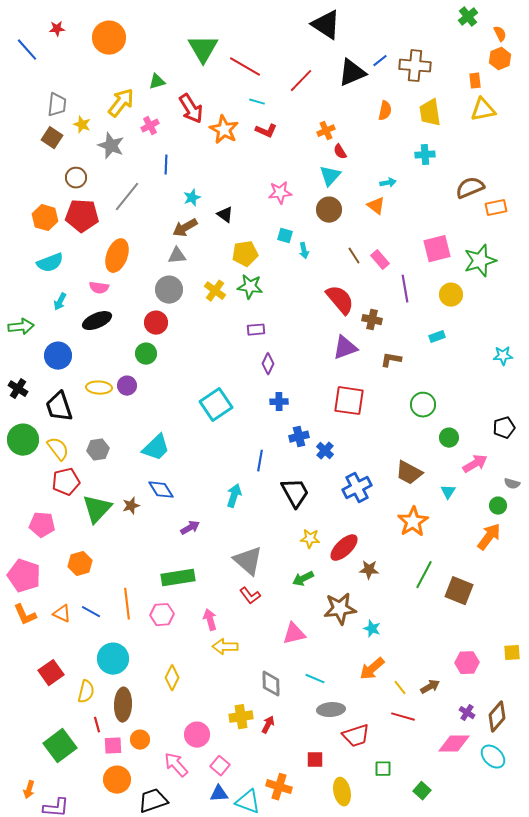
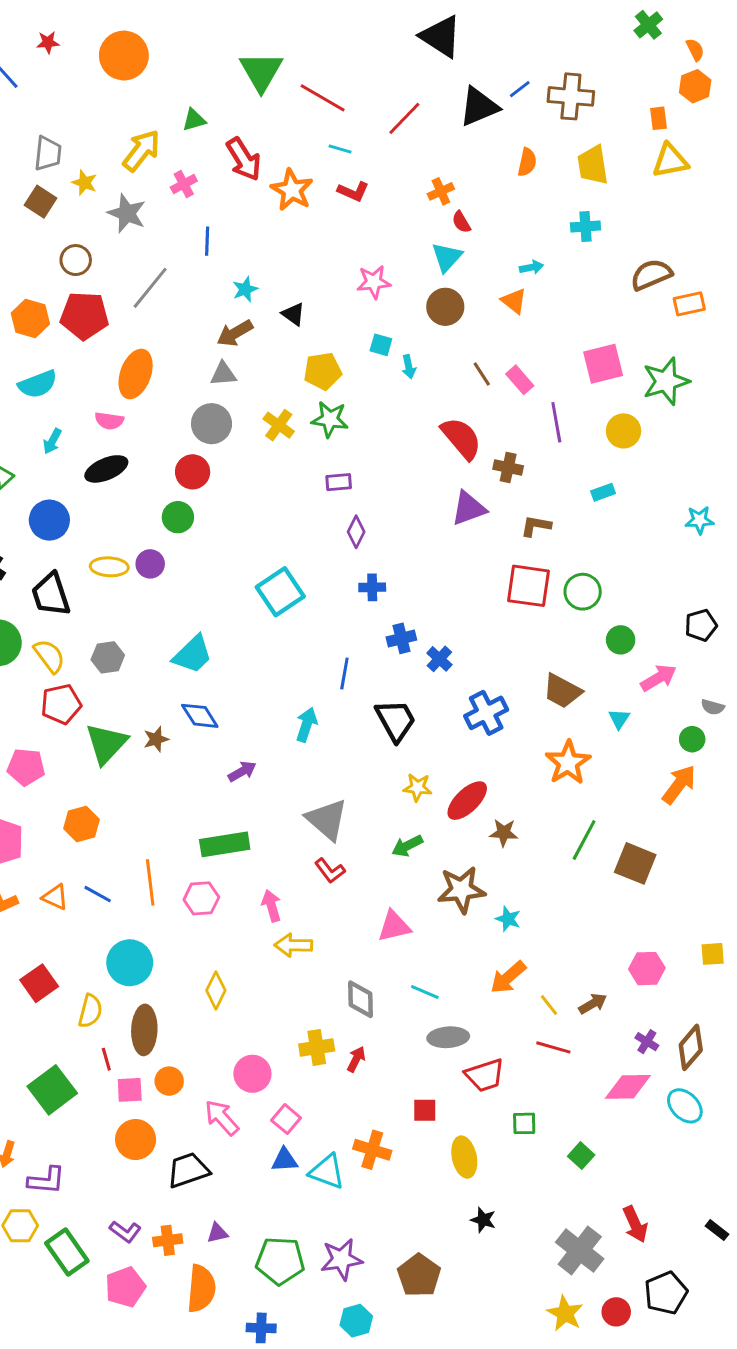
red square: (349, 401) -> (529, 586), moved

